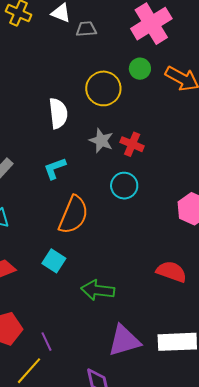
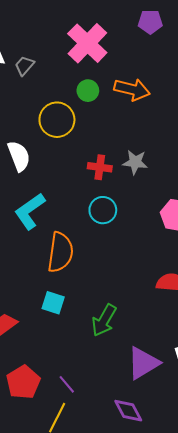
gray trapezoid: (86, 29) -> (25, 66), turned -30
gray star: (101, 141) -> (135, 162), moved
cyan L-shape: (55, 168) -> (30, 211), size x1.5
green arrow: (98, 290) -> (104, 320), turned -52

